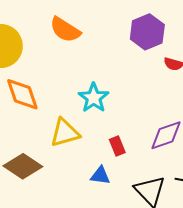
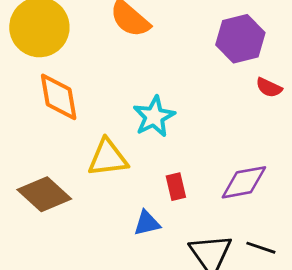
blue triangle: (100, 176) -> (147, 223), turned -30

